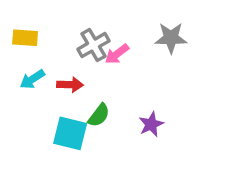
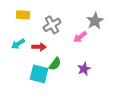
yellow rectangle: (25, 38) -> (23, 15), moved
gray star: (171, 38) -> (95, 21), turned -30
pink arrow: (117, 54) -> (80, 37), moved

